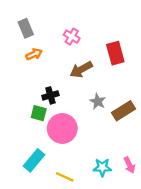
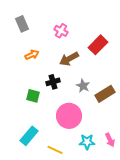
red rectangle: (115, 53) -> (98, 45), turned 60
orange arrow: (34, 54) -> (32, 55), moved
black cross: (50, 95) -> (53, 82), moved
pink circle: (62, 128) -> (69, 116), moved

